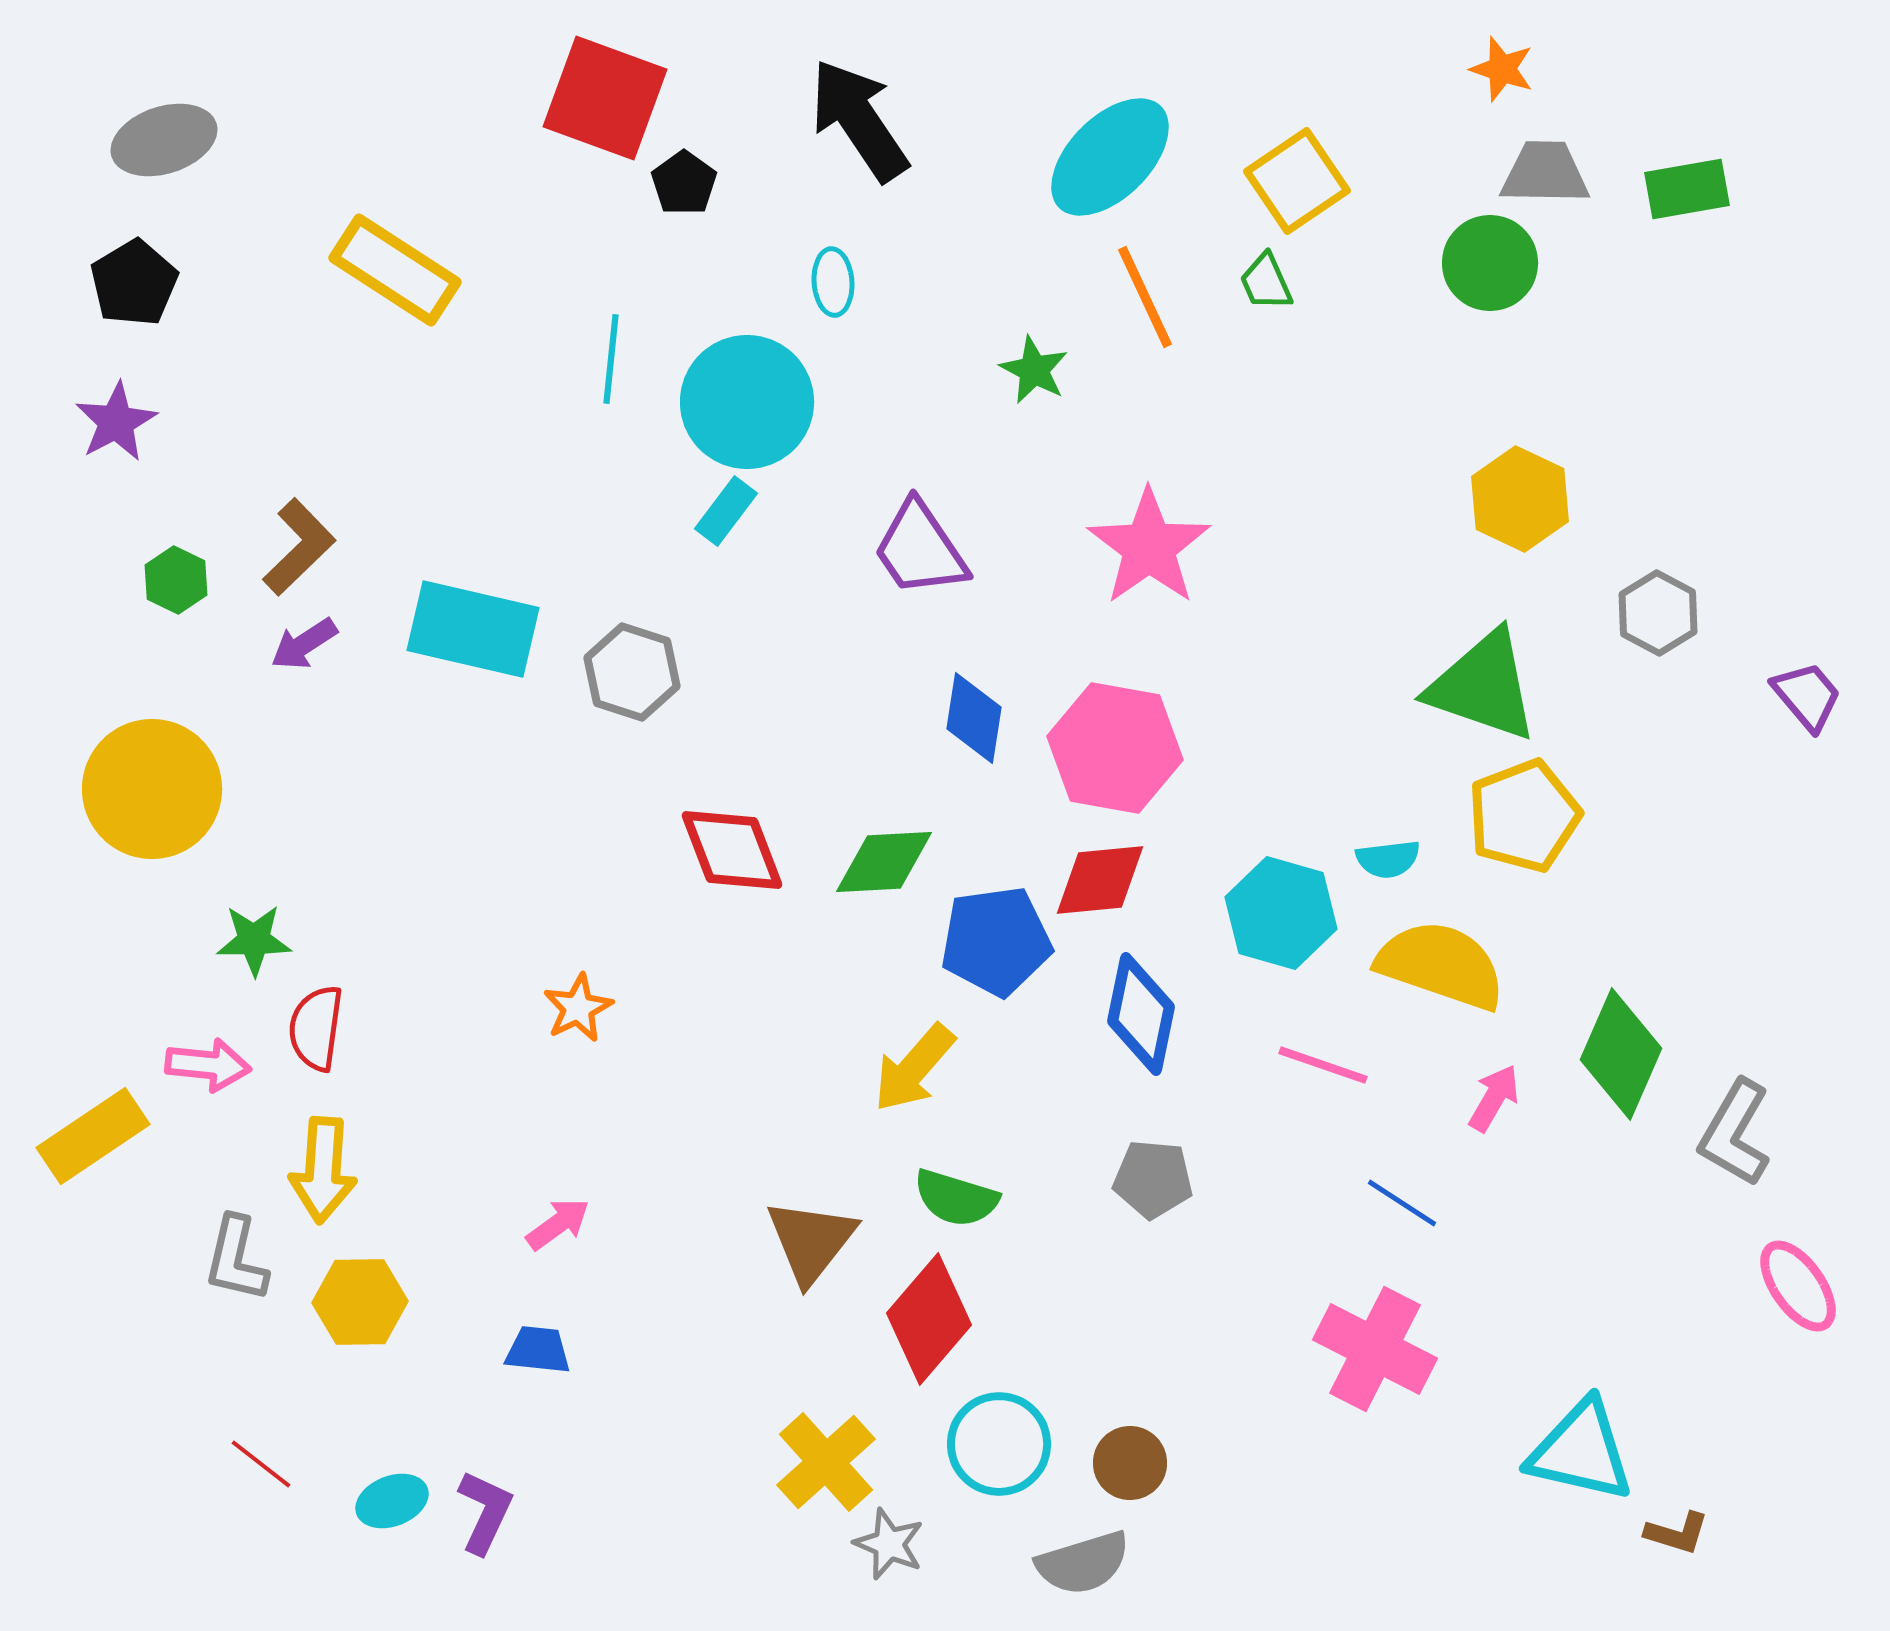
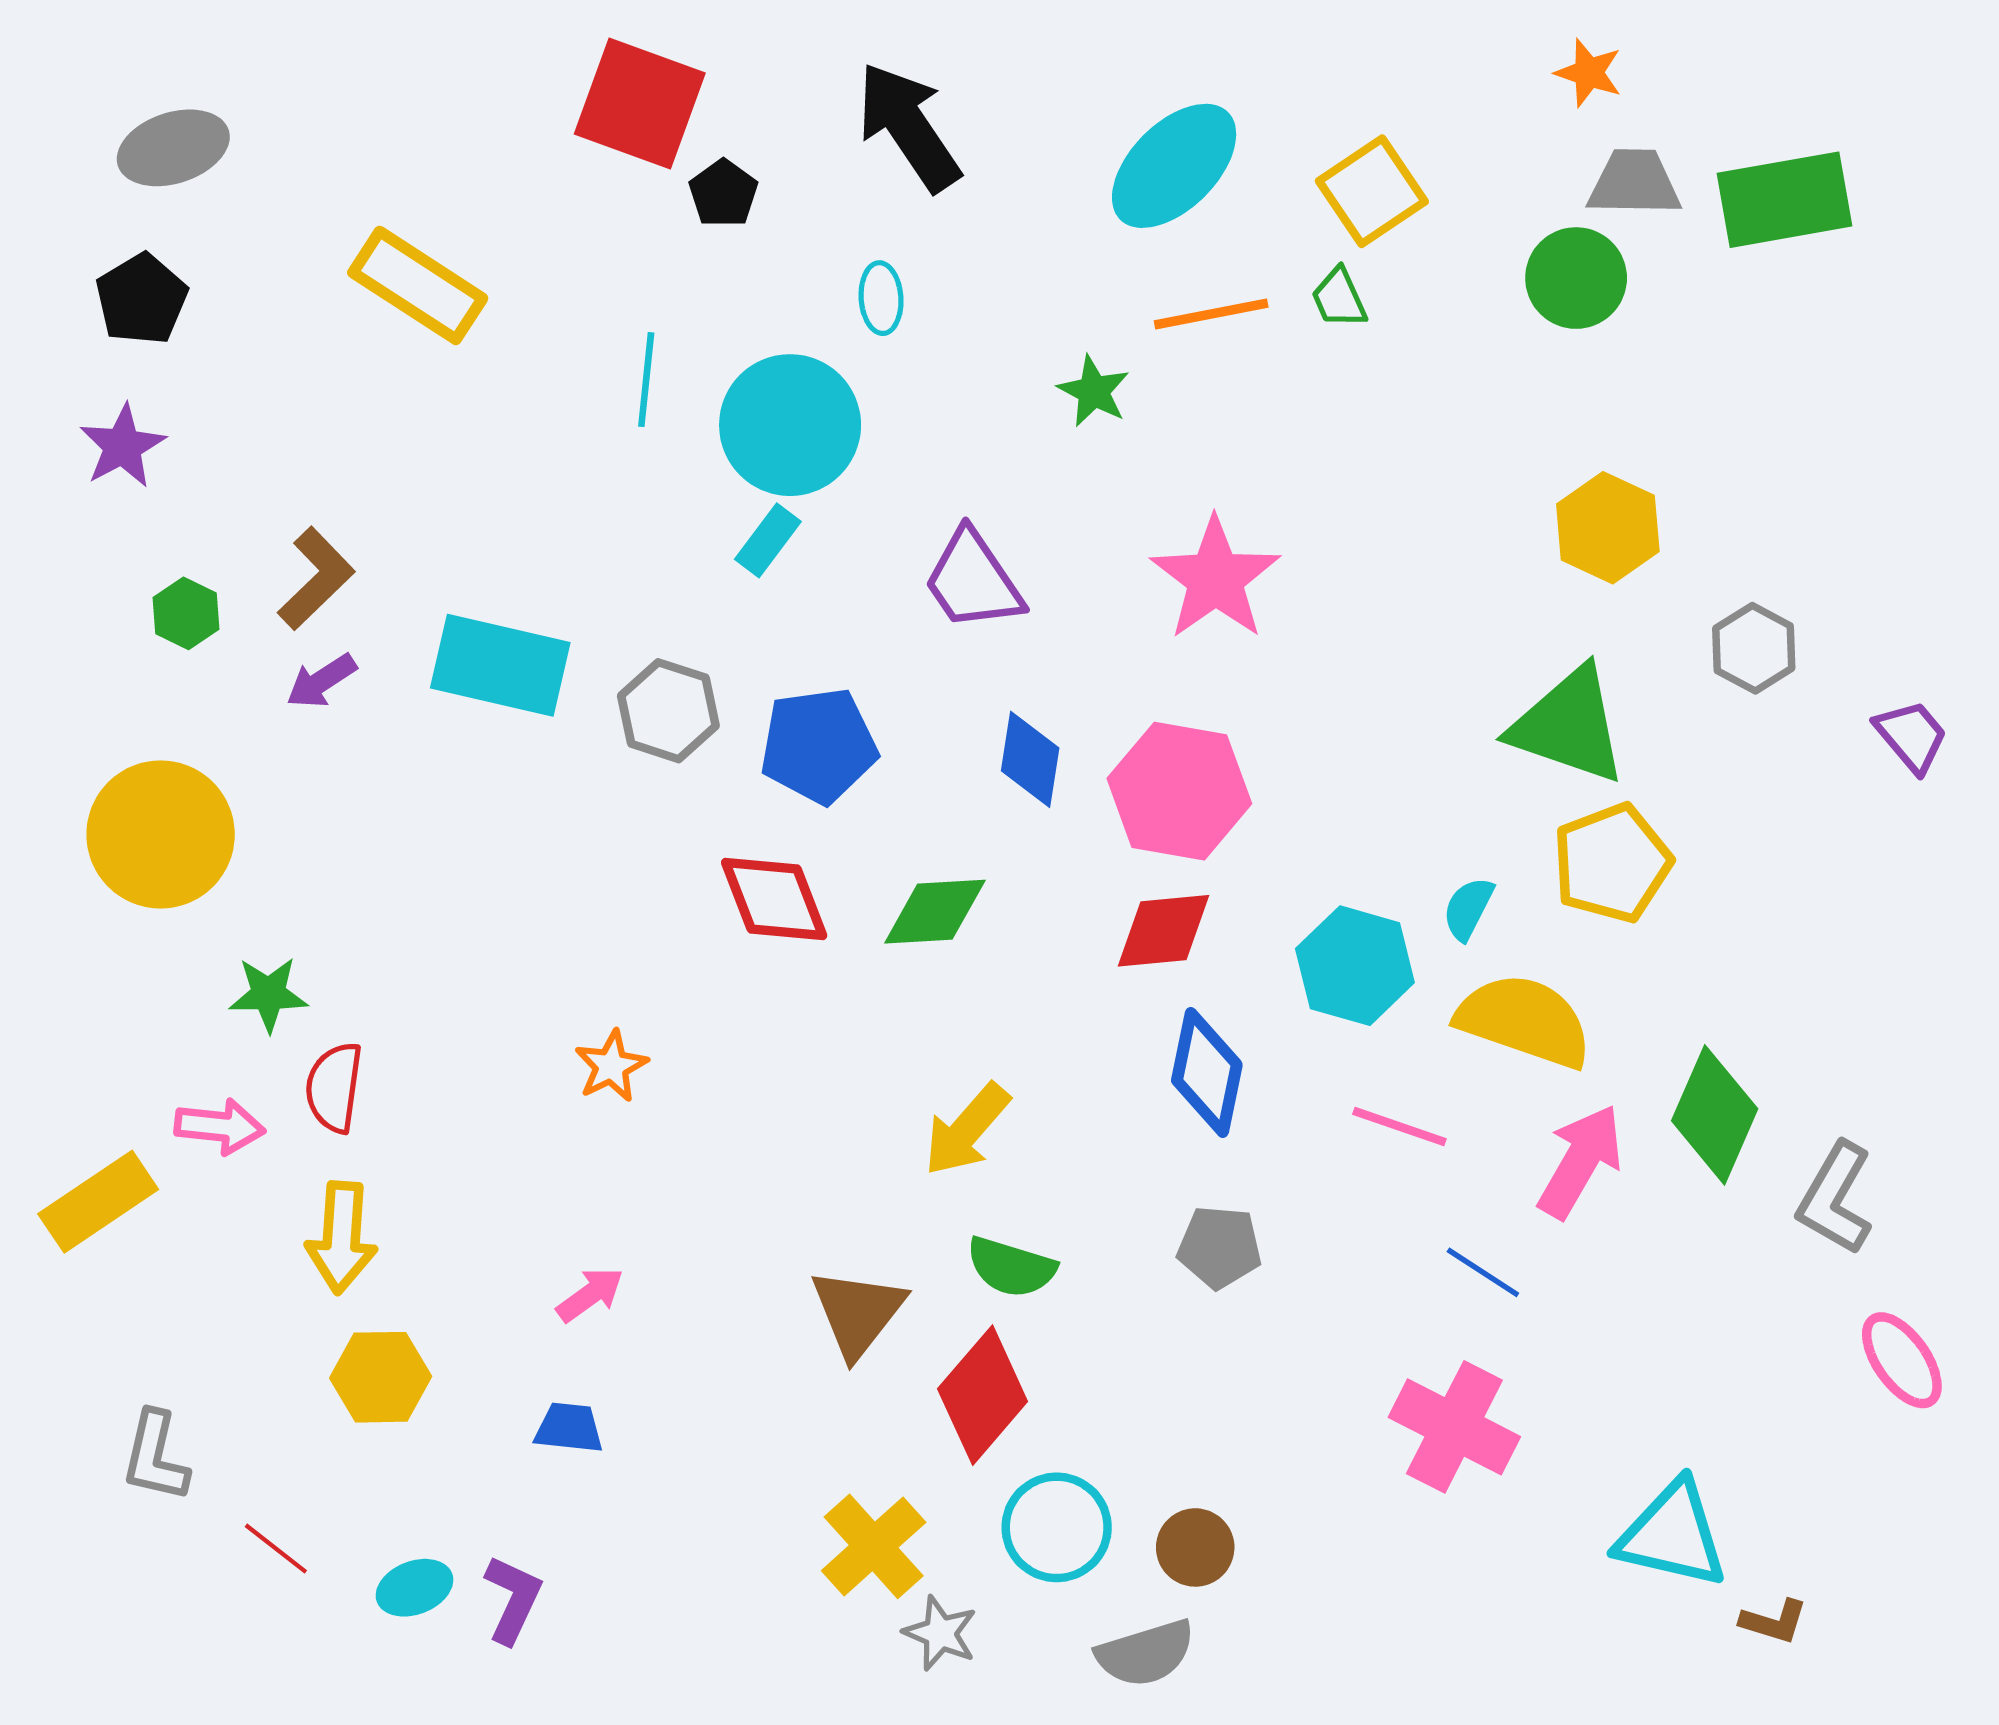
green rectangle: (1687, 189) -> (1784, 200), size x1.5
orange line: (1145, 297) -> (1211, 314), turned -76
cyan semicircle: (1388, 859) -> (1468, 909), turned 124
blue pentagon: (996, 941) -> (819, 746), moved
pink arrow: (1494, 1098) -> (1580, 1161), size x1.6
gray L-shape: (236, 1259) -> (155, 1457), moved

